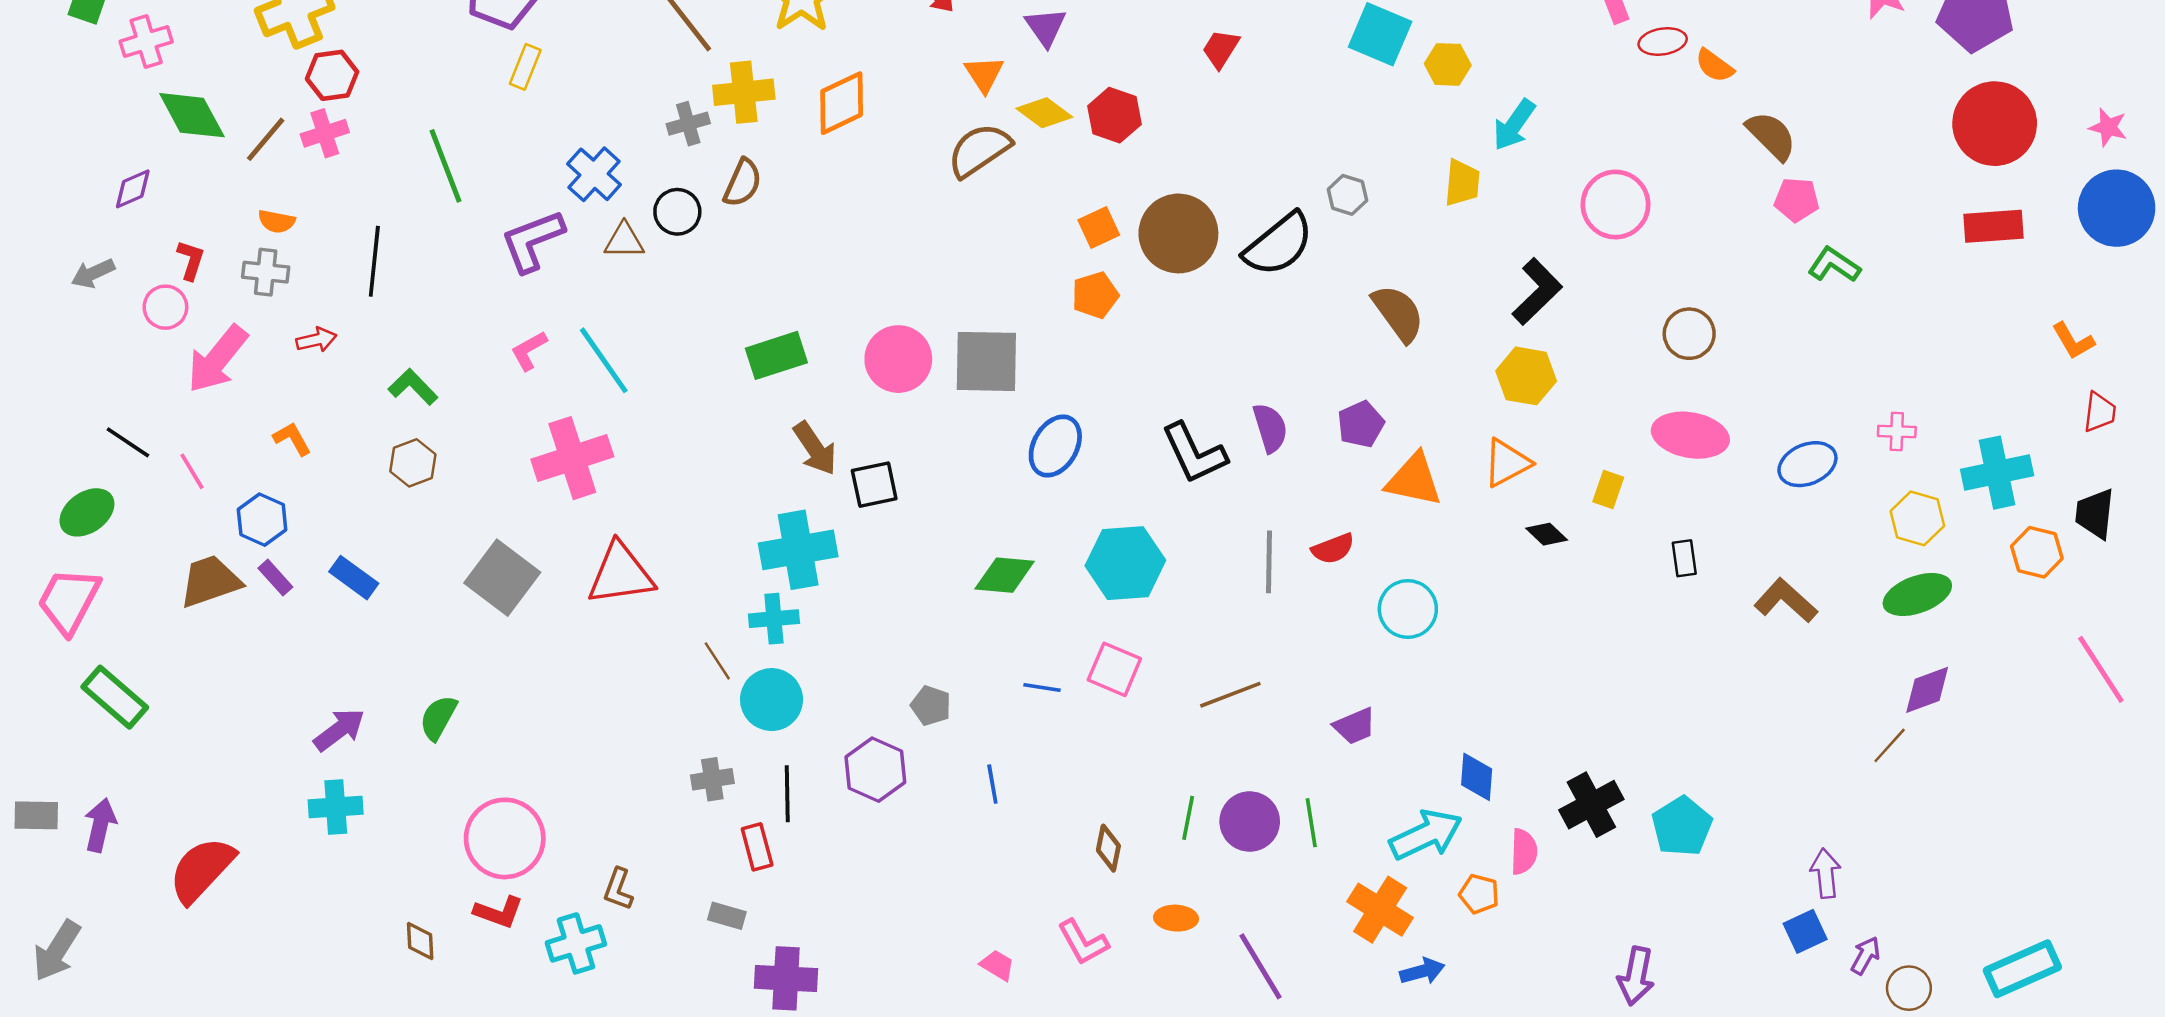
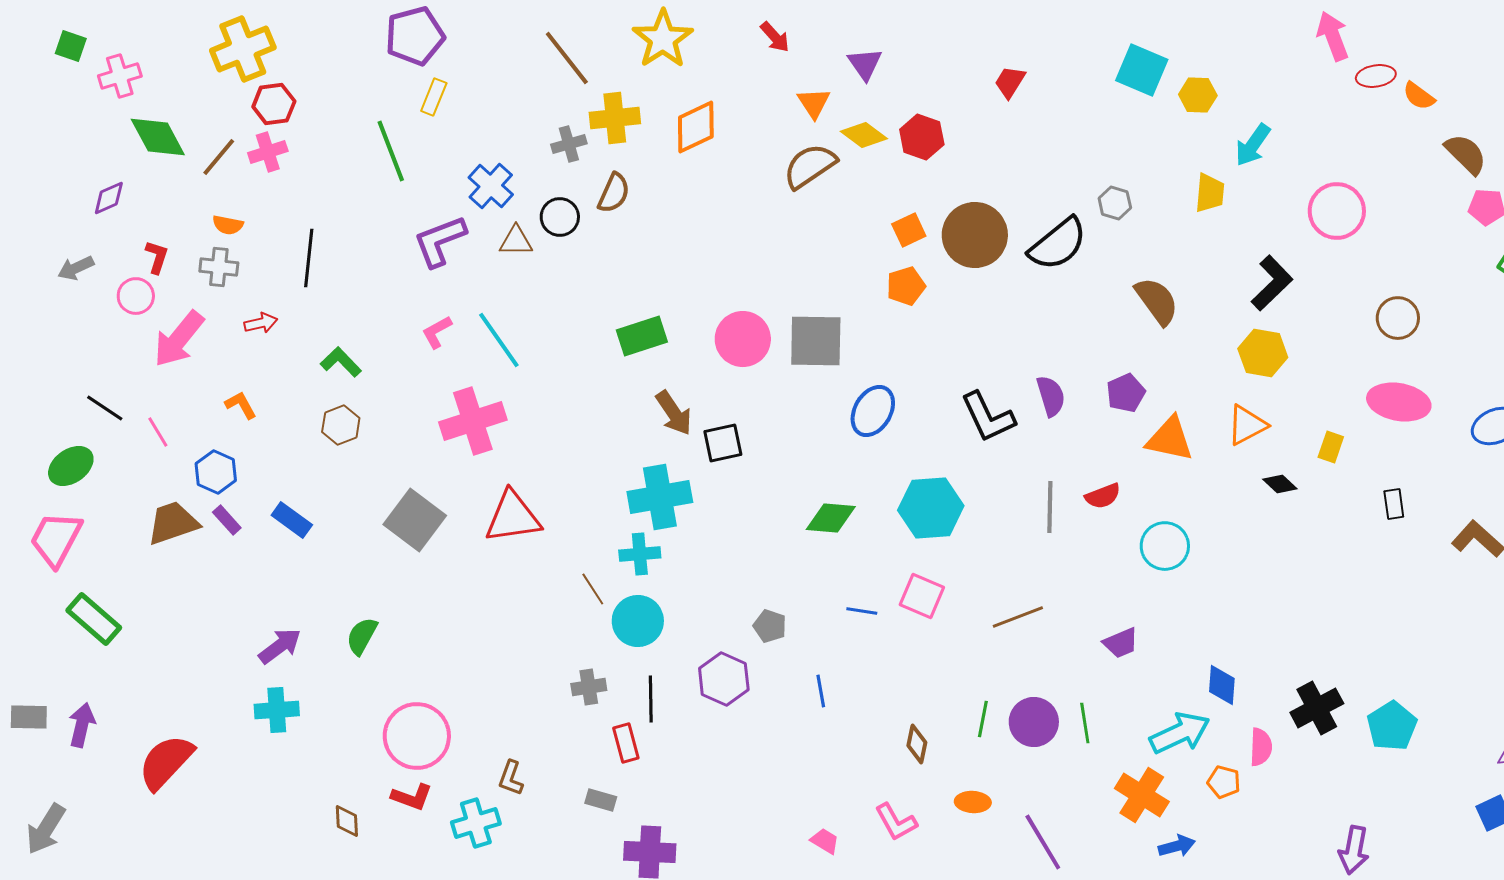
green line: (446, 166) -> (391, 151), moved

